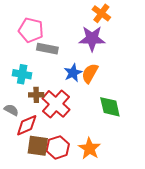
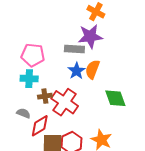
pink pentagon: (31, 30) -> (33, 55), moved
gray rectangle: (47, 49) -> (74, 49), moved

